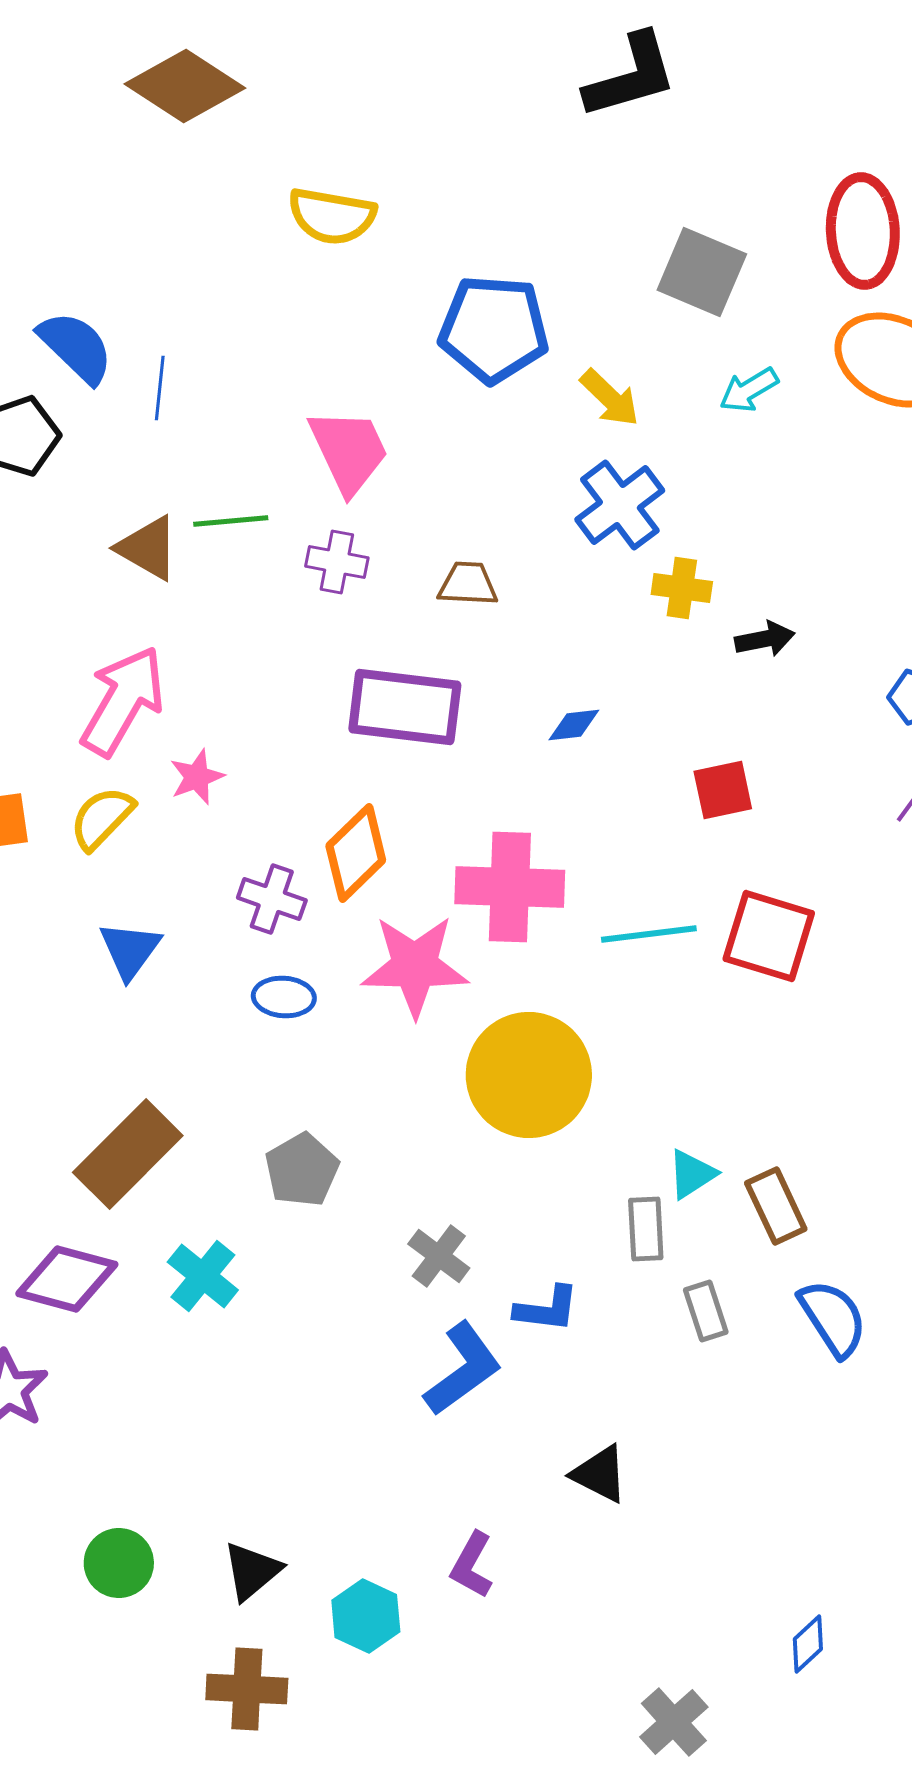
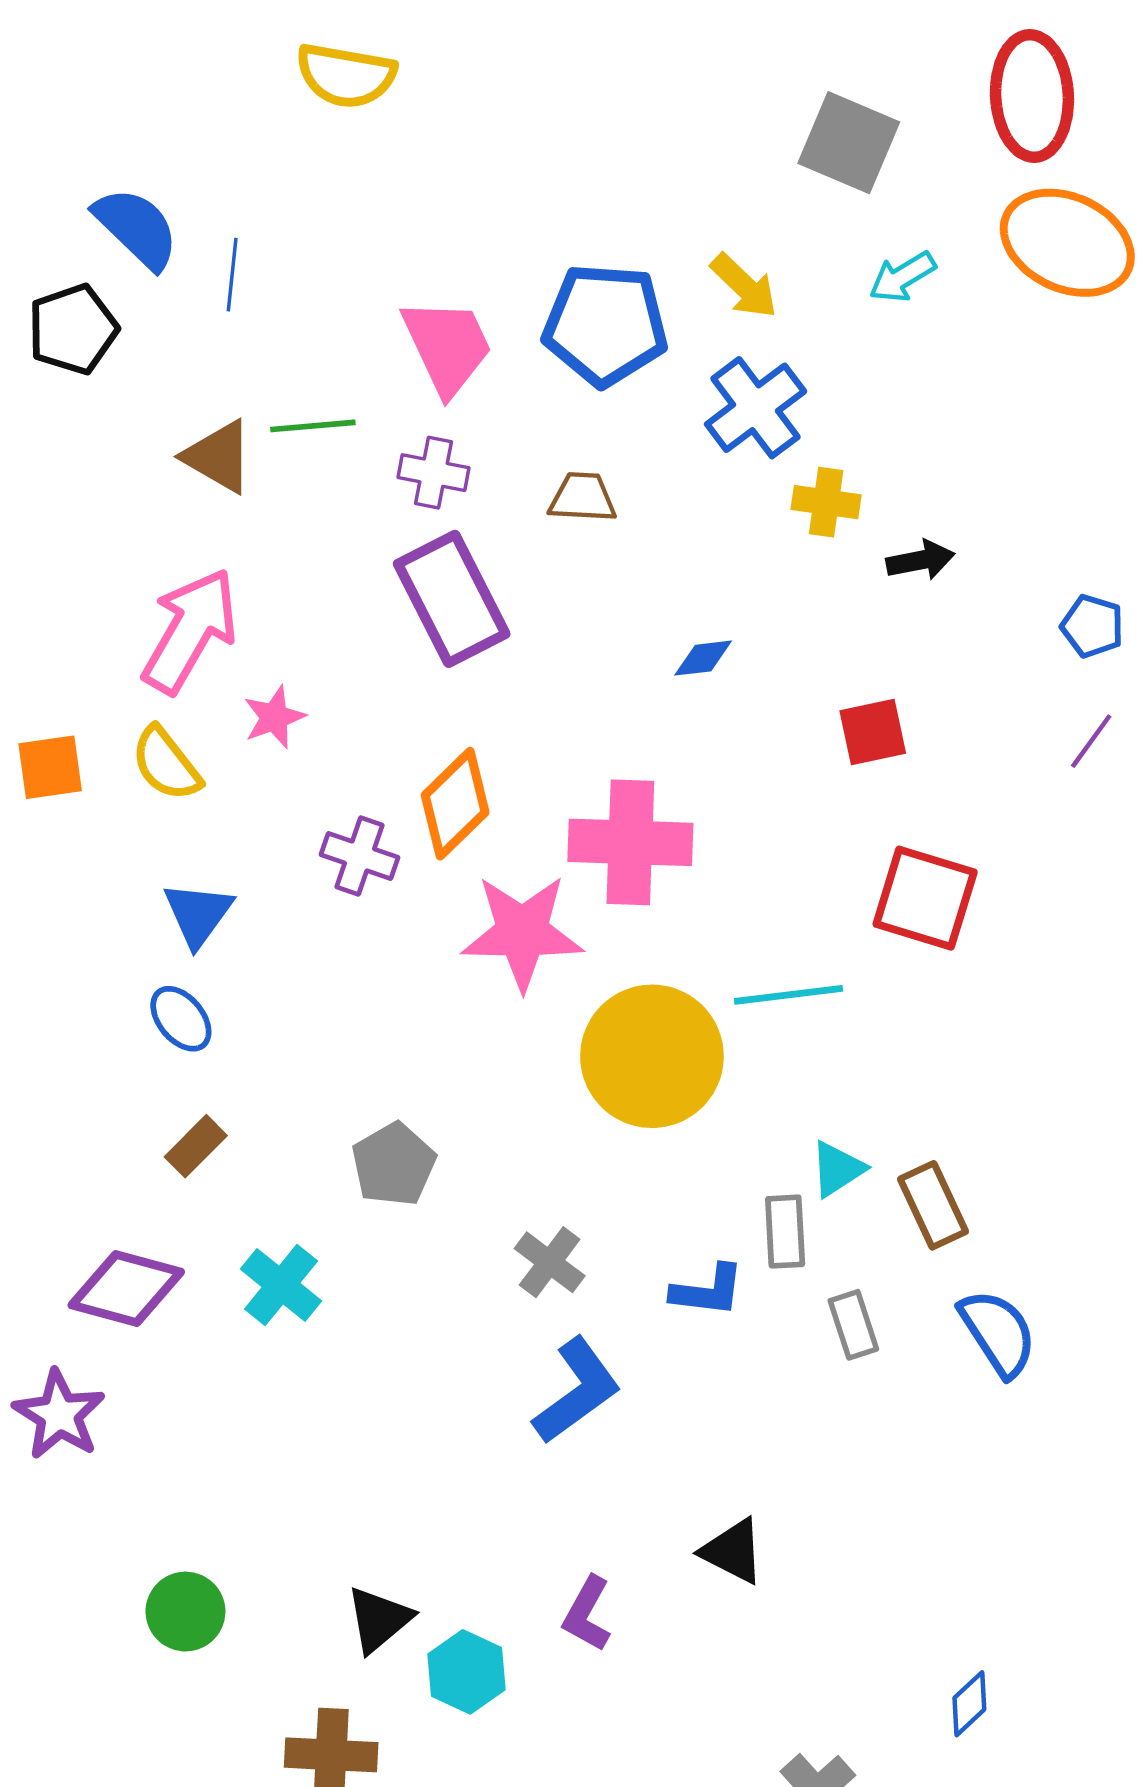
yellow semicircle: (332, 216) -> (346, 76), moved
blue pentagon: (494, 329) -> (605, 325), moved
purple rectangle: (405, 707) -> (452, 599), moved, turned 56
yellow semicircle: (102, 818) -> (166, 764), turned -82
cyan line: (649, 934) -> (788, 995), moved
blue ellipse: (284, 997) -> (181, 1019), moved, turned 46
brown rectangle: (128, 1154) -> (196, 1146), size x0.5
blue L-shape: (547, 1309) -> (708, 1291), moved
black triangle: (600, 1474) -> (733, 1551), moved
black triangle: (252, 1571) -> (379, 1619), moved

